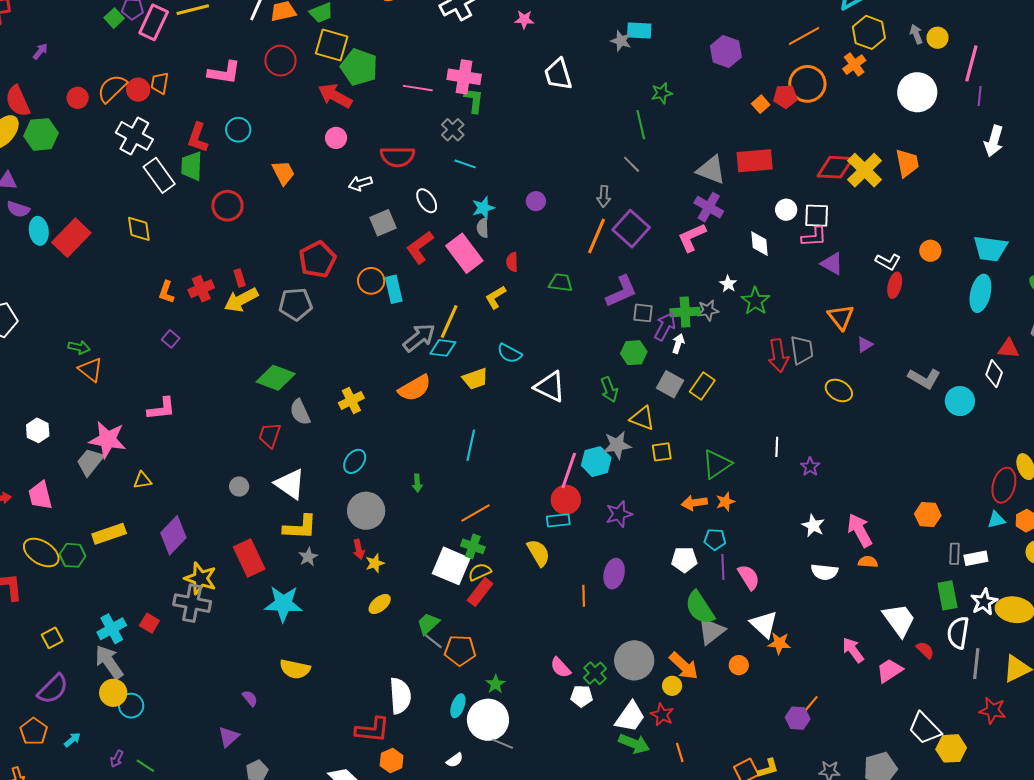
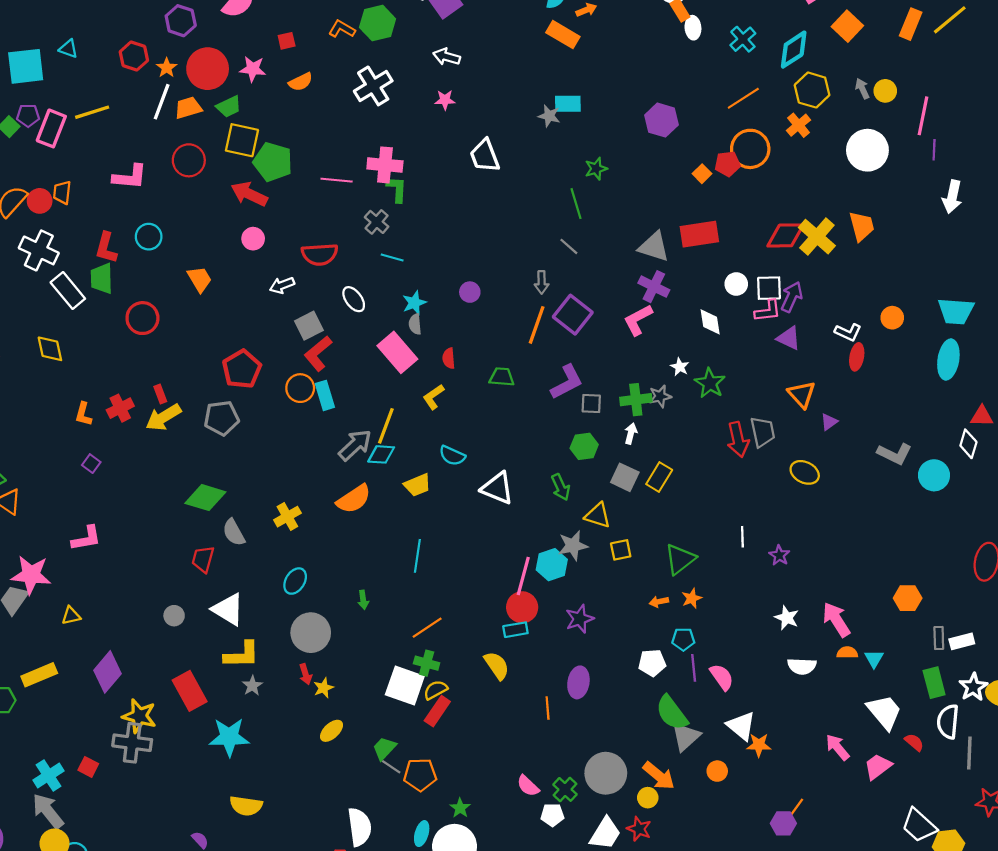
red L-shape: (420, 247) -> (318, 353), moved
purple arrow: (665, 326) -> (792, 297), moved
orange arrow: (694, 503) -> (659, 602), size x0.7
cyan triangle: (996, 520) -> (874, 659), moved, turned -42

